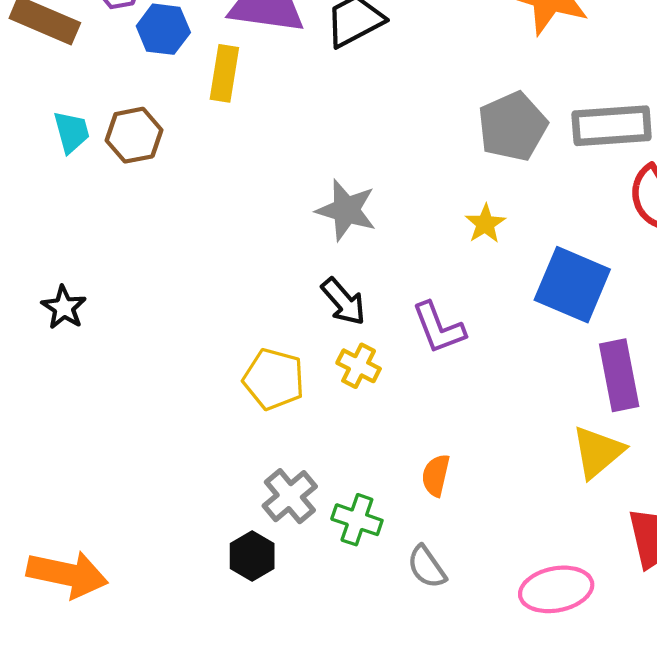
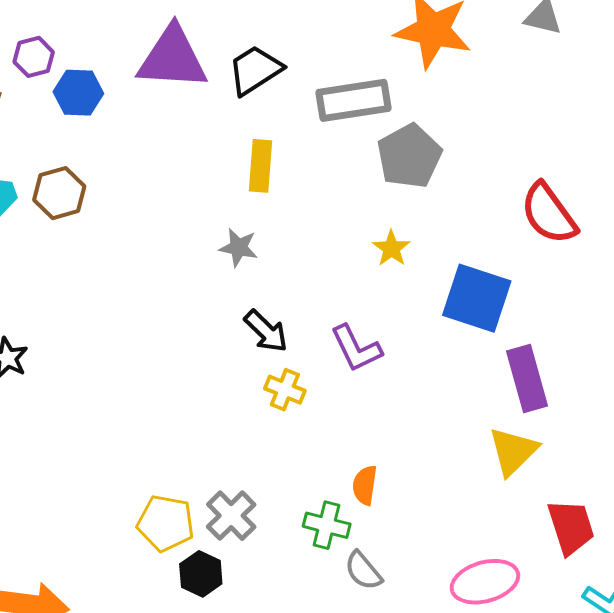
yellow rectangle: (224, 73) -> (261, 166), moved
gray rectangle: (612, 126) -> (354, 100), moved
gray star: (346, 210) -> (239, 248), moved, size x0.7
yellow pentagon: (274, 379) -> (166, 523), moved
green cross: (357, 520) -> (327, 525), moved

